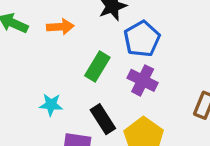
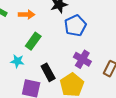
green rectangle: (97, 67) -> (33, 41), moved
purple cross: (143, 80) -> (82, 59), moved

